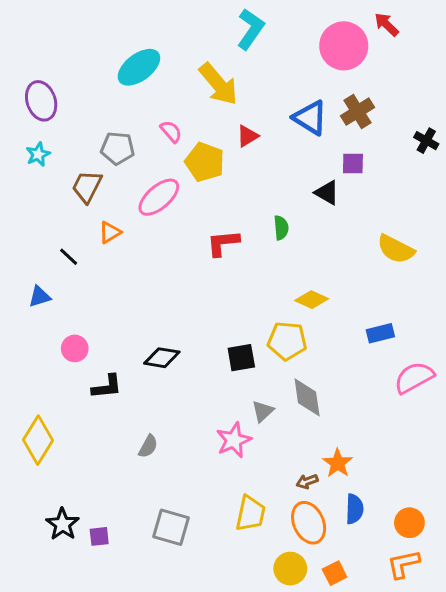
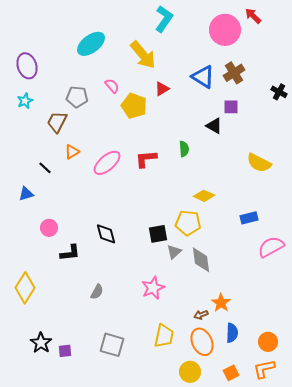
pink ellipse: (159, 197) -> (107, 163), moved
black diamond: (162, 358) -> (106, 234), turned 65
gray triangle: (263, 411) -> (174, 252), moved
orange square: (335, 573) -> (231, 373), moved

